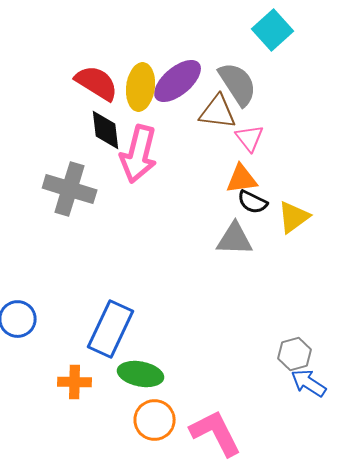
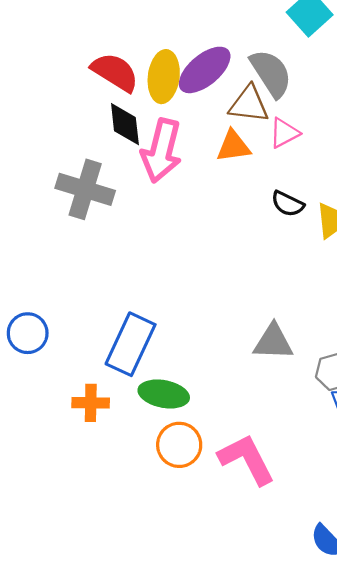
pink triangle: (250, 138) -> (284, 133), turned 40
orange triangle: (242, 179) -> (233, 146), moved
gray triangle: (235, 239) -> (273, 342), moved

